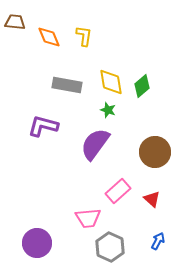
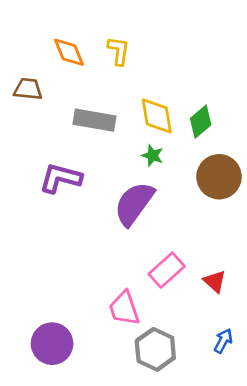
brown trapezoid: (15, 22) -> (28, 89), moved
brown circle: (155, 152) -> (219, 177), moved
pink trapezoid: (88, 218) -> (124, 308), turned 76

